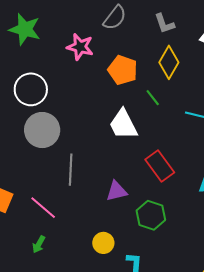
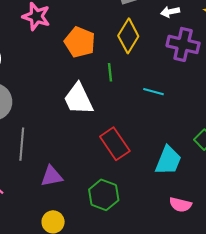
green line: (153, 98) -> (110, 72), turned 30
purple triangle: (117, 191) -> (52, 176), moved

